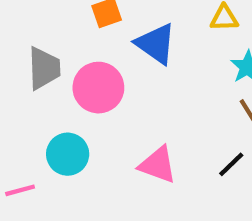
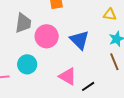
blue triangle: (156, 44) -> (79, 40), moved
black line: (231, 164) -> (88, 86), moved

